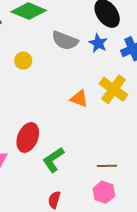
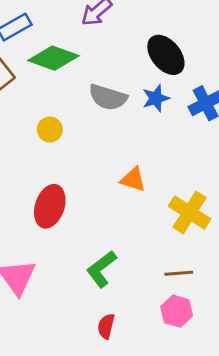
blue star: (98, 43) -> (156, 98), turned 30
yellow cross: (114, 89) -> (190, 212), moved
red ellipse: (28, 137) -> (50, 206), moved

